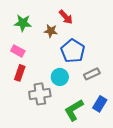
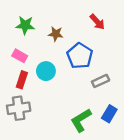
red arrow: (66, 17) -> (97, 22), moved
cyan circle: (60, 77) -> (46, 71), moved
gray cross: (40, 94) -> (19, 108), moved

